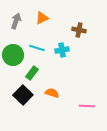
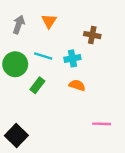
orange triangle: (42, 18) -> (49, 21), turned -32
orange semicircle: (52, 93) -> (77, 85), moved
black square: (23, 95) -> (16, 135), moved

